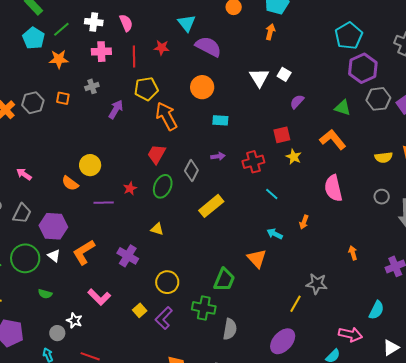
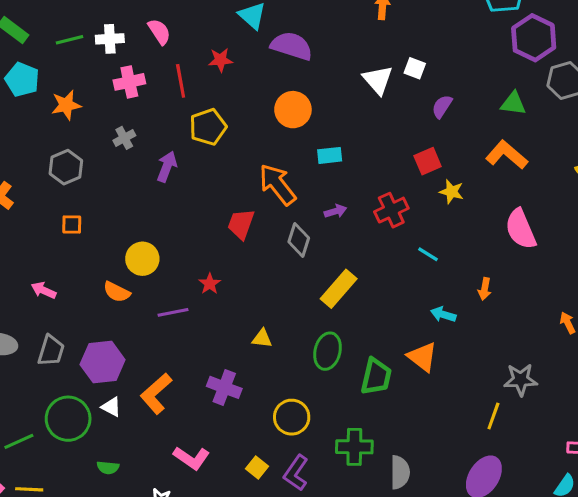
green line: (61, 29) -> (69, 40), moved, turned 36
orange square: (63, 98) -> (72, 224), moved
gray hexagon: (33, 103) -> (66, 167), moved
orange arrow: (166, 116) -> (277, 184), moved
green ellipse: (163, 186) -> (328, 351), moved
green trapezoid: (224, 280) -> (376, 376), moved

